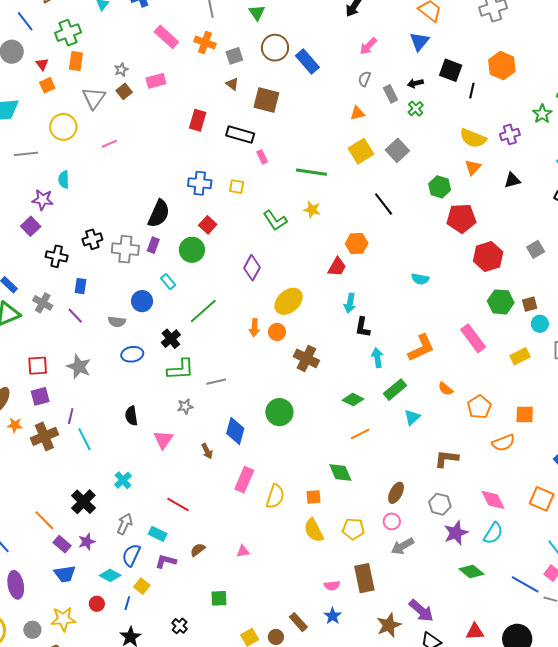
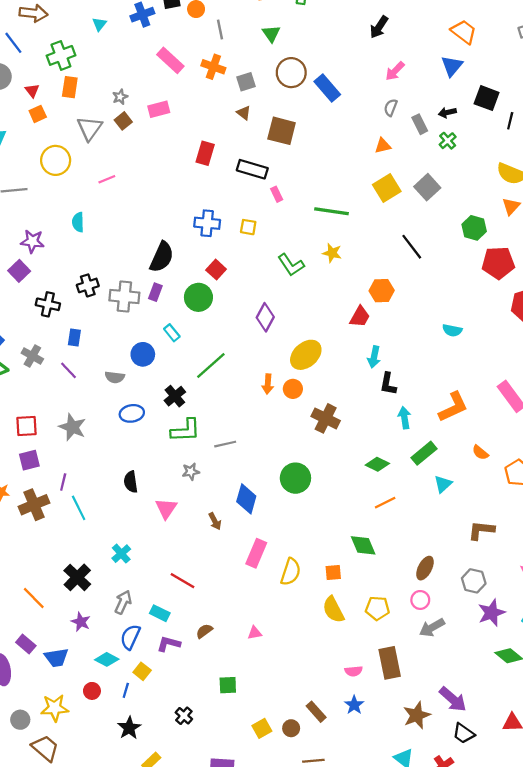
cyan semicircle: (64, 180) -> (78, 222), moved
purple star: (87, 542) -> (81, 622), turned -30
purple rectangle: (62, 544) -> (26, 644), moved

